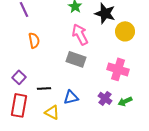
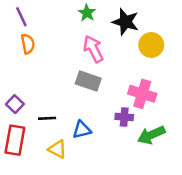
orange semicircle: (34, 40) -> (28, 44), moved
purple cross: (105, 98) -> (124, 117), moved, turned -32
green arrow: (125, 101) -> (151, 135), size x1.5

